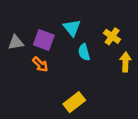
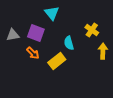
cyan triangle: (72, 28) -> (52, 13), moved
yellow rectangle: (74, 102) -> (57, 61), moved

